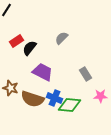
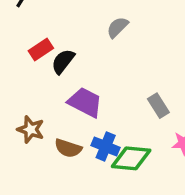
gray semicircle: (62, 38) -> (117, 27), moved
brown semicircle: (32, 99) -> (68, 148), size x0.7

